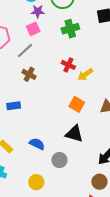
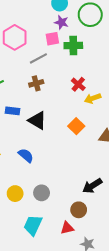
green cross: (70, 29) -> (73, 45), moved
brown cross: (29, 74) -> (36, 83), turned 32
black triangle: (74, 134) -> (37, 120), moved
gray circle: (59, 160) -> (42, 193), moved

